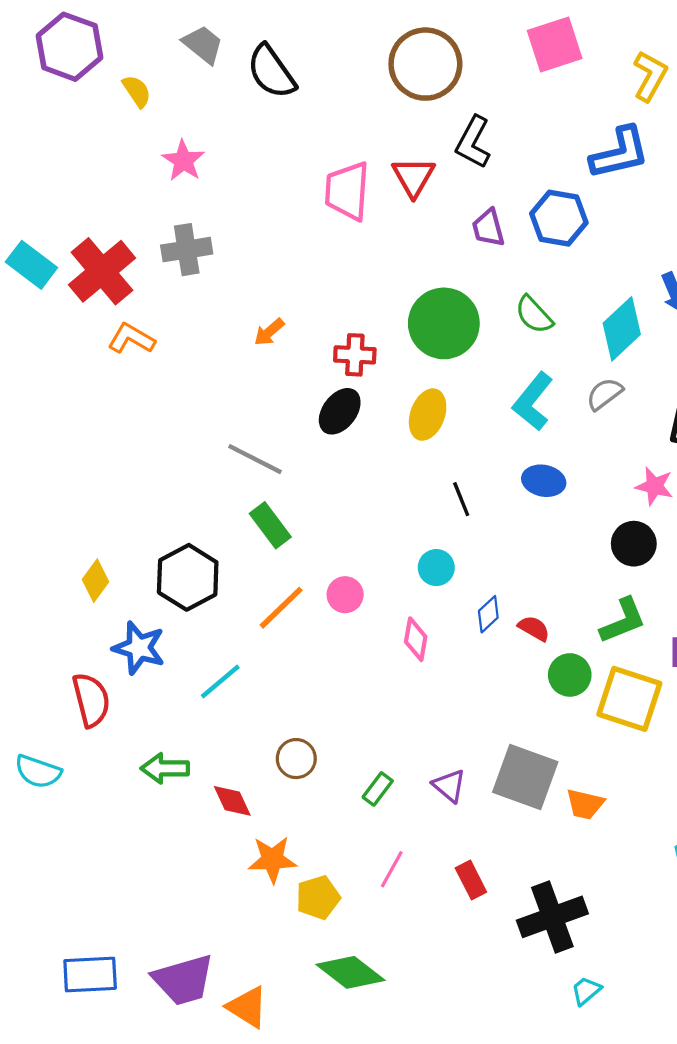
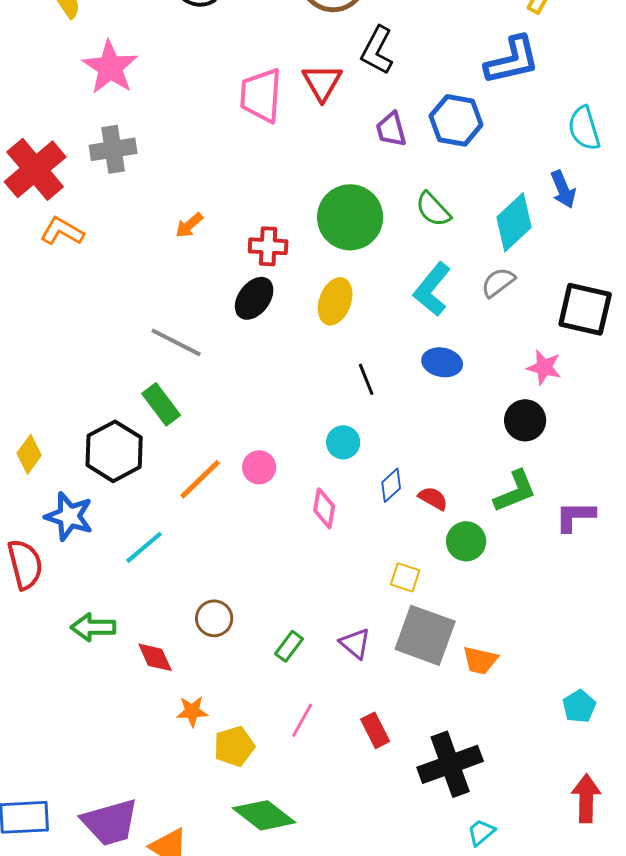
pink star: (183, 161) -> (110, 67), size x1.4
green rectangle: (270, 525) -> (161, 404), moved
yellow square: (629, 699) -> (405, 577), moved, size x0.5
orange star: (272, 859) -> (192, 711), size x0.7

